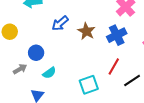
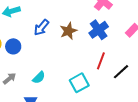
brown star: (86, 31) -> (68, 31), turned 30
blue circle: (36, 53) -> (13, 46), moved

